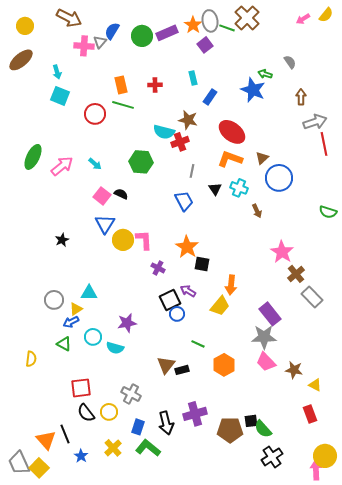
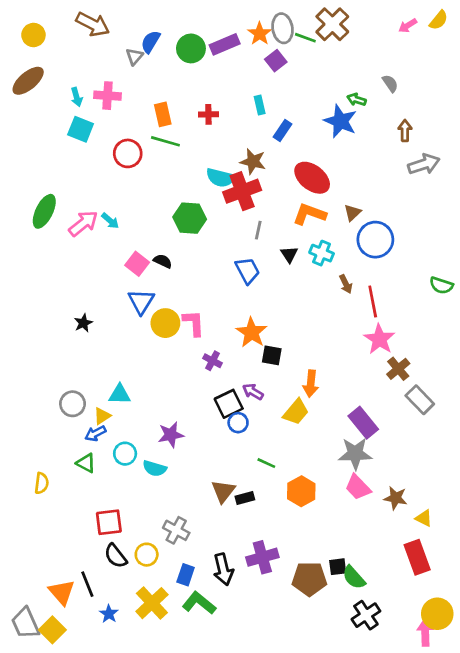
pink cross: (84, 46) -> (108, 96), moved
red cross: (180, 142) -> (242, 191), size x1.5
red line: (324, 144) -> (373, 302), moved
cyan arrow: (95, 164) -> (110, 221), moved
red rectangle: (310, 414) -> (417, 557), size x1.4
yellow cross: (113, 448) -> (152, 603), size x1.4

